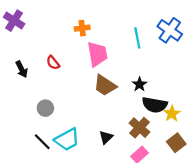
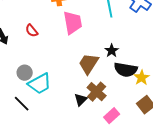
brown trapezoid: (105, 85) -> (89, 64), moved, turned 90
brown cross: (139, 128) -> (97, 92), moved
cyan trapezoid: (67, 139) -> (40, 84), moved

